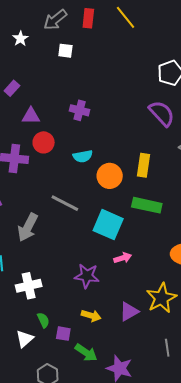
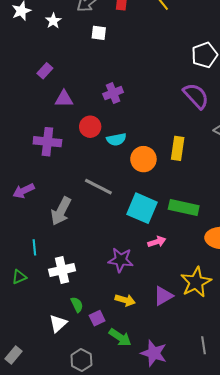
purple cross: (80, 110) -> (113, 93), turned -36
red circle: (44, 142) -> (90, 127), moved
green rectangle: (147, 205) -> (184, 208), moved
purple square: (63, 334) -> (97, 318), turned -35
gray line: (167, 348) -> (204, 345), moved

